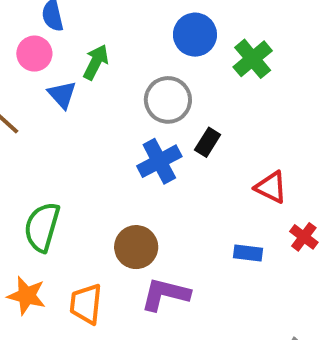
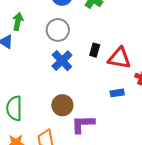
black rectangle: (208, 142) -> (95, 50), moved
red triangle: (271, 187) -> (119, 58), size x1.4

